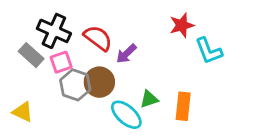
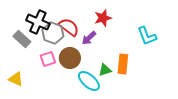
red star: (182, 25) -> (103, 18), moved
pink square: (61, 62) -> (48, 59), moved
gray hexagon: (75, 85) -> (53, 33), moved
orange rectangle: (183, 106) -> (123, 64), moved

